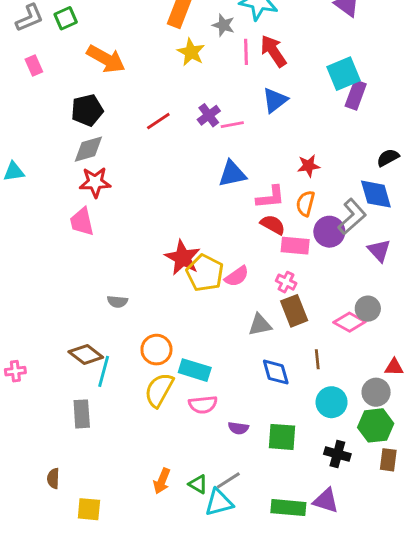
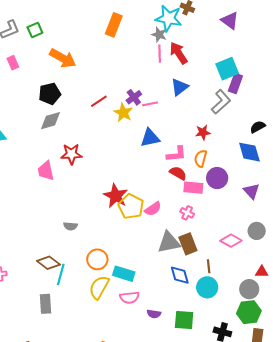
gray star: (223, 25) -> (159, 35), moved
yellow star: (191, 52) -> (123, 113), moved
red star: (95, 182) -> (71, 154), moved
gray L-shape: (352, 217) -> (221, 102), moved
gray circle: (368, 309) -> (257, 231), moved
brown rectangle: (294, 311) -> (188, 244), moved
gray triangle: (260, 325) -> (169, 242), size x1.4
cyan circle: (332, 402) -> (207, 287), moved

